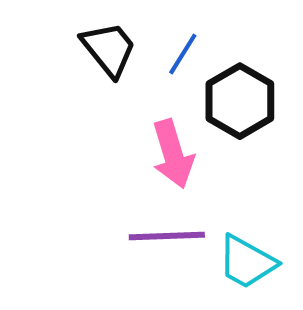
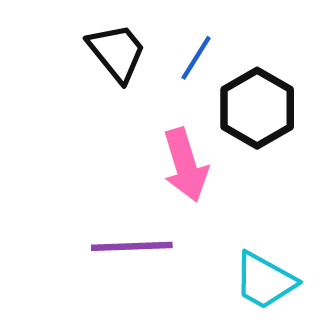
purple line: (167, 236) -> (132, 246), moved

